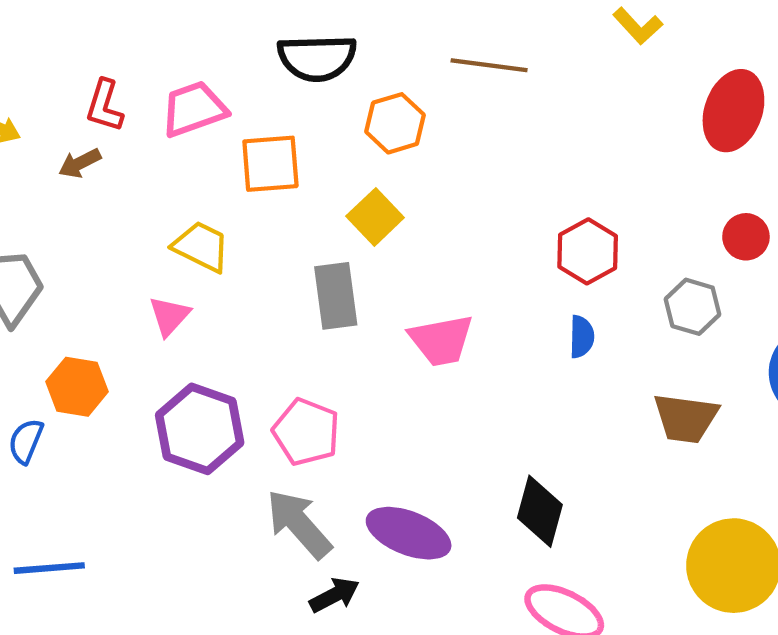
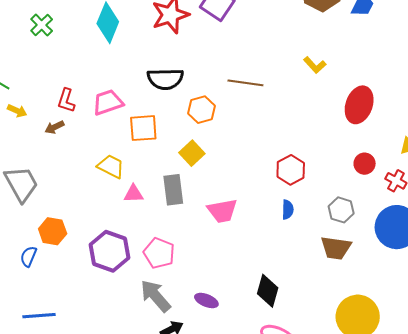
gray hexagon: (692, 307) -> (341, 210), moved
pink triangle: (169, 316) -> (133, 194), moved, turned 45
purple ellipse: (409, 533) -> (206, 300), size x0.6

